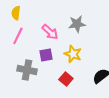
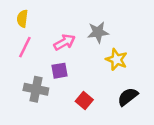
pink arrow: (50, 32) -> (64, 42), turned -72
yellow star: (73, 54) -> (117, 60), moved

